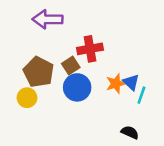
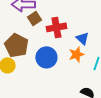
brown square: (71, 66) -> (34, 18), moved
blue triangle: (131, 82) -> (82, 38), moved

